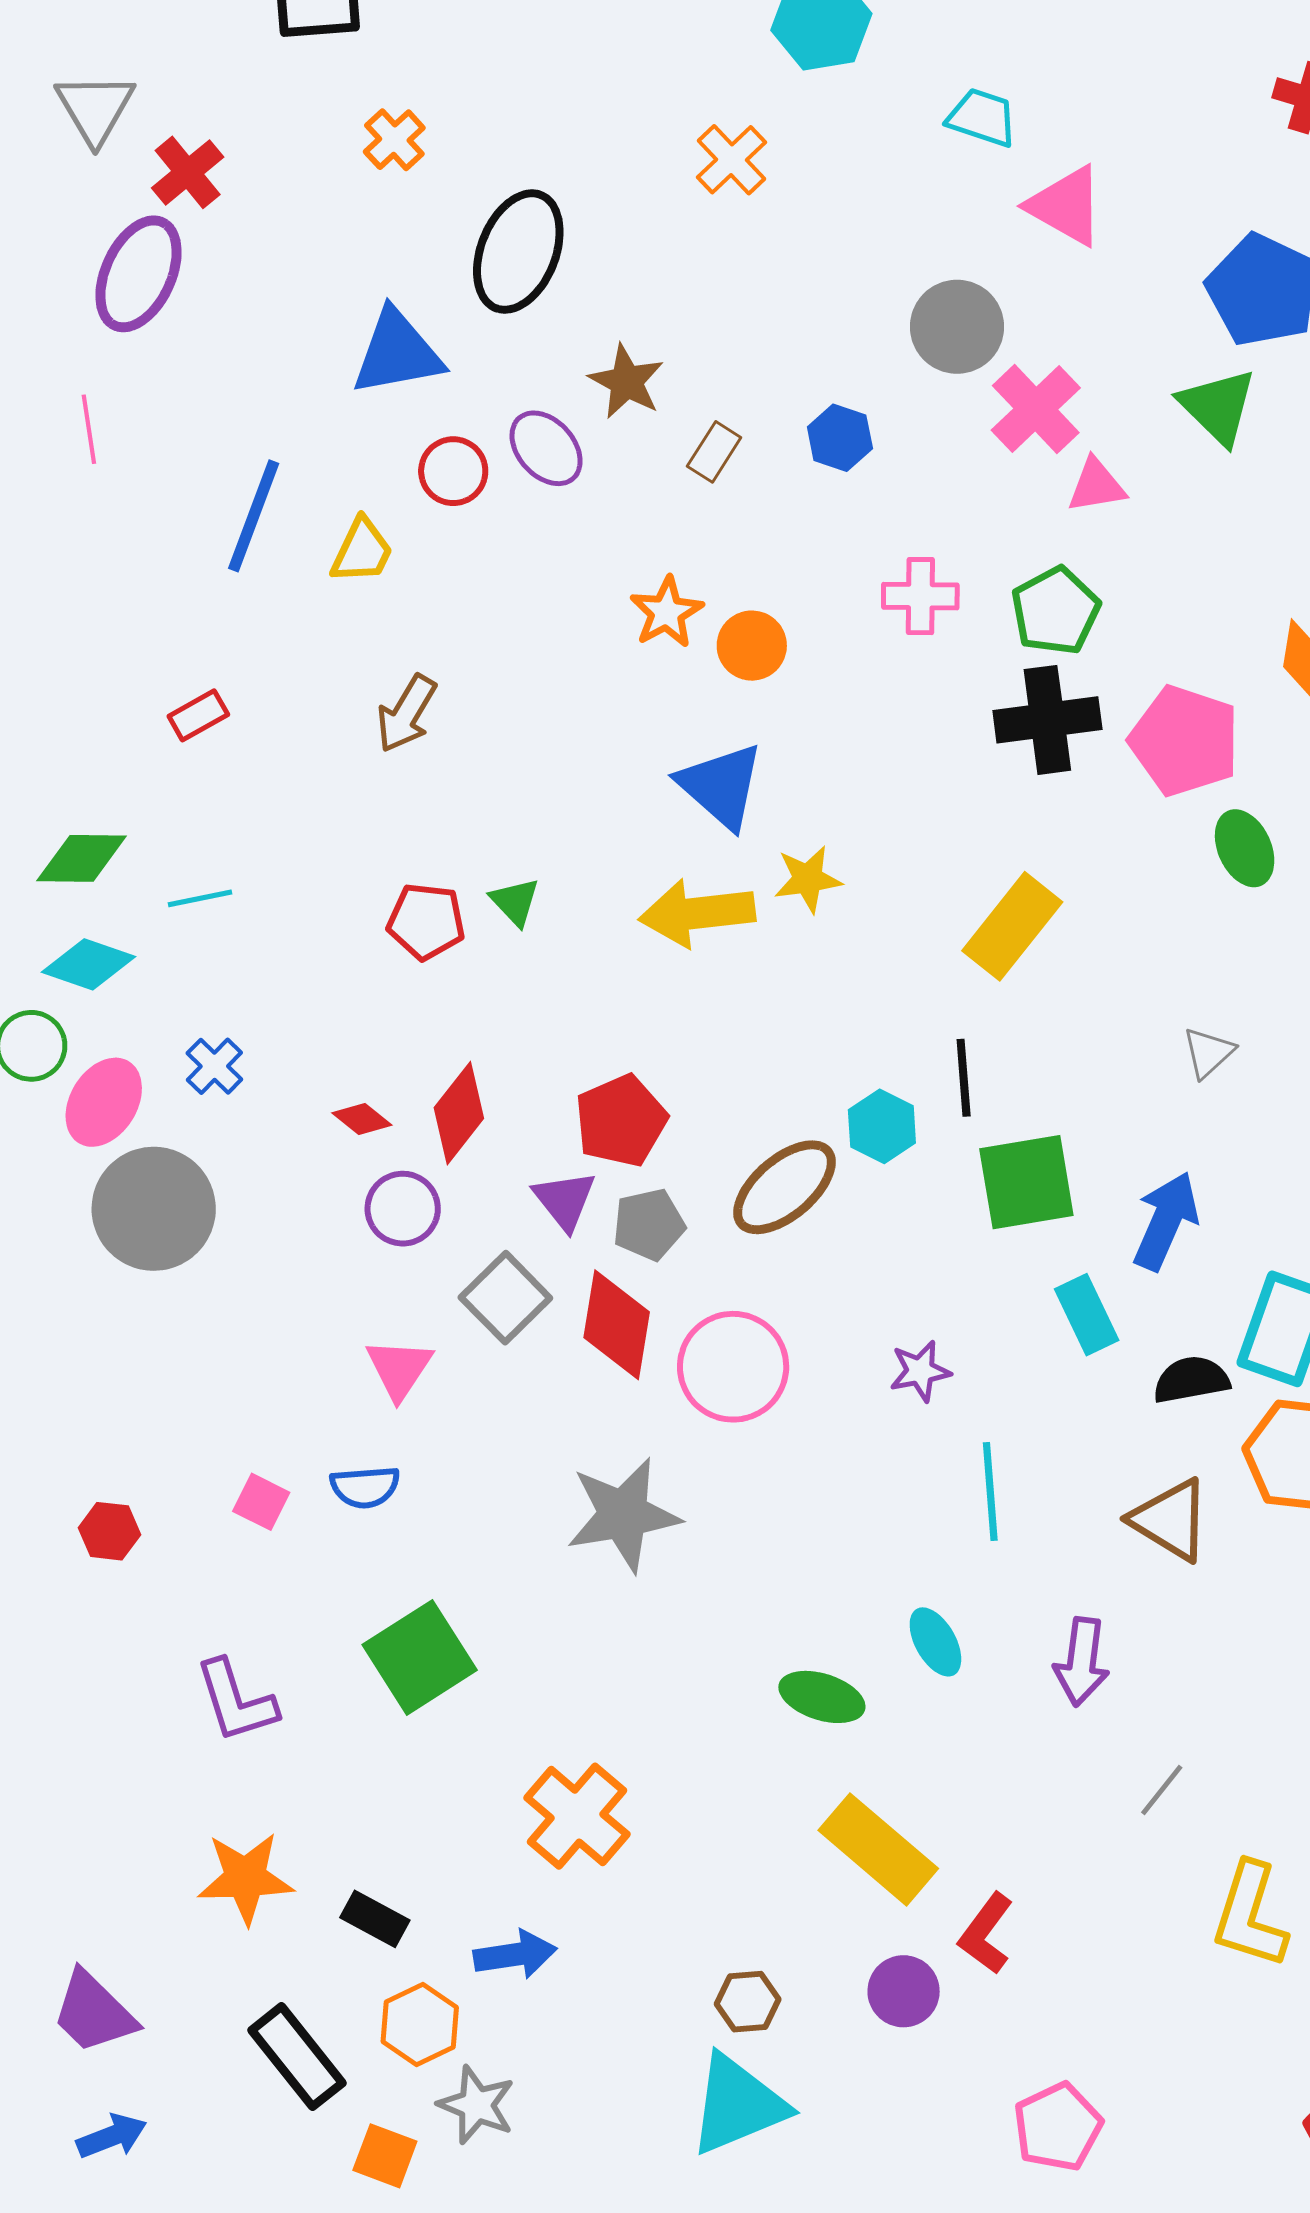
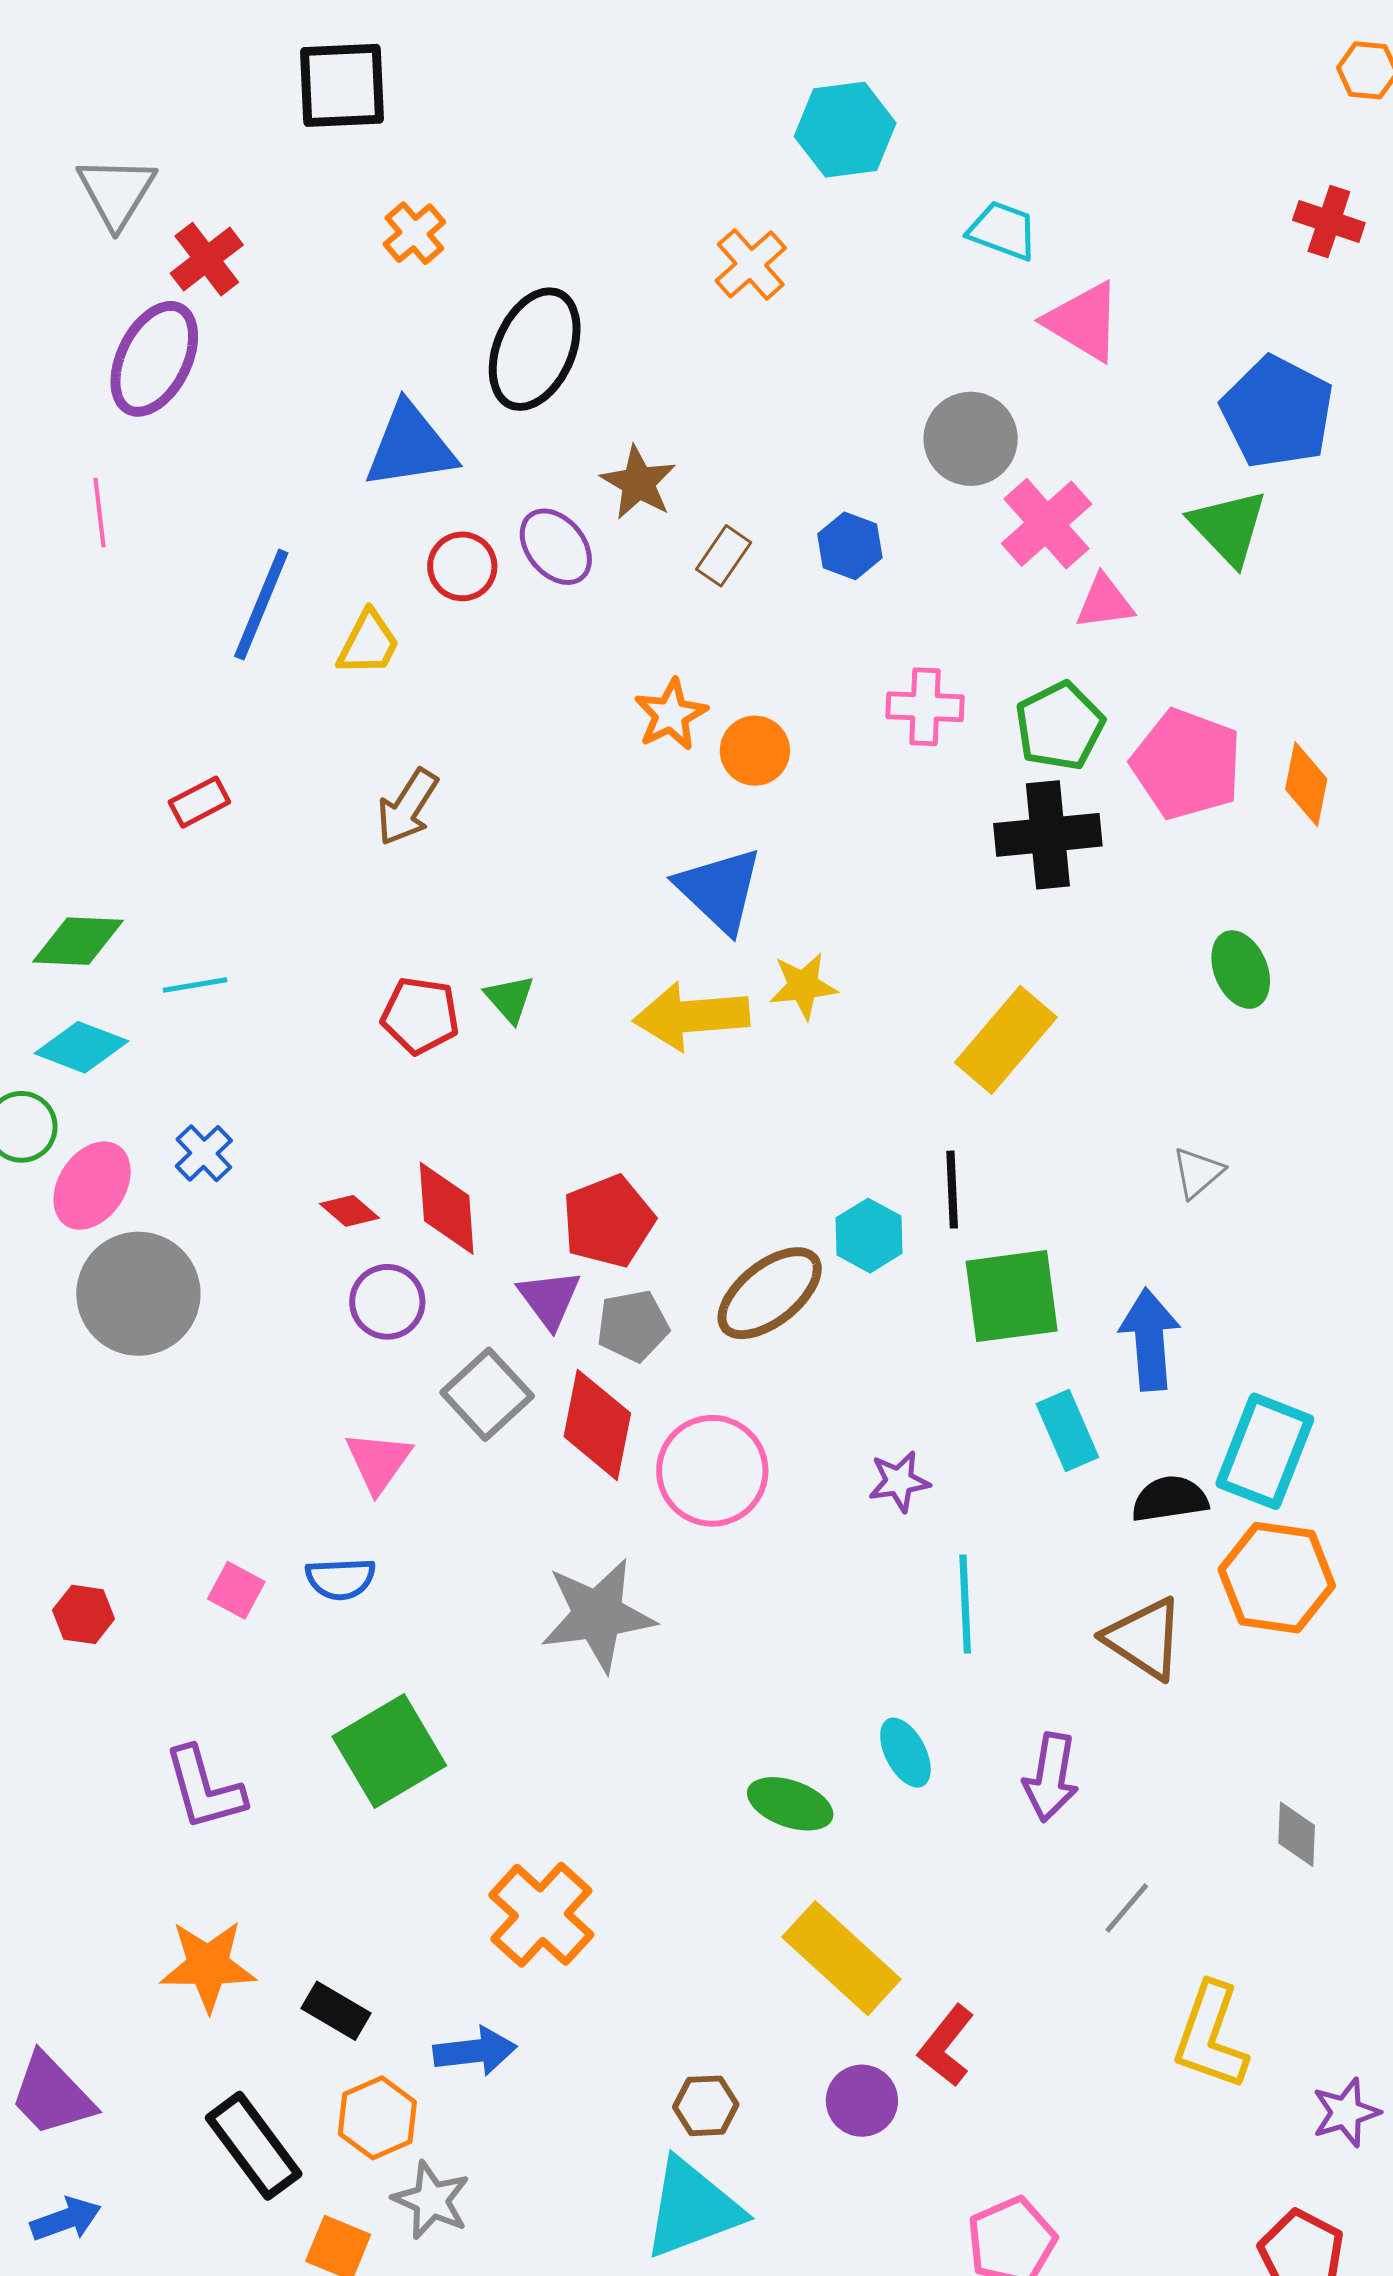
pink pentagon: (1185, 741) -> (1187, 764), moved
red diamond: (459, 1113) -> (447, 1208), turned -44
blue arrow: (1166, 1221) -> (1150, 1339), turned -30

